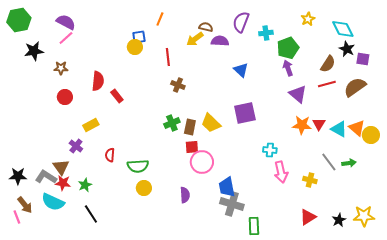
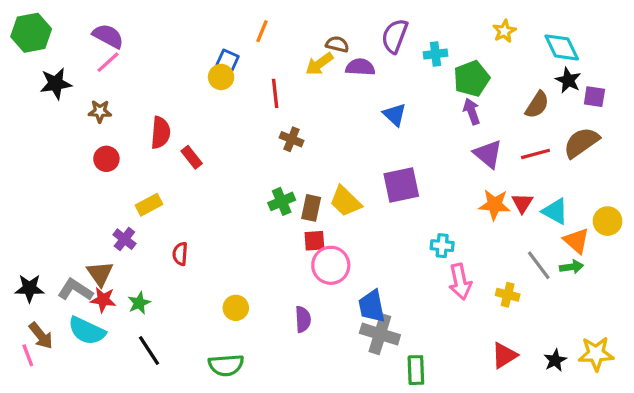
blue square: (139, 37) -> (228, 61), turned 32
red line: (327, 84) -> (535, 154), moved
orange triangle: (357, 128) -> (576, 241), moved
green semicircle: (138, 166) -> (226, 365), moved

